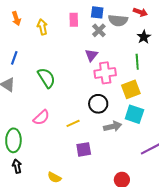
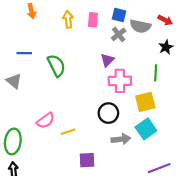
yellow arrow: (42, 27) -> (68, 19), moved
blue line: (14, 58) -> (24, 53), turned 64
green semicircle: (46, 78) -> (56, 66), moved
cyan square: (134, 114) -> (146, 129), turned 30
yellow line: (73, 123) -> (68, 132), moved

